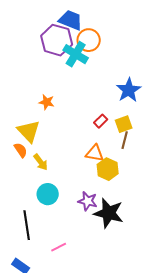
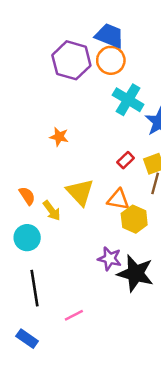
blue trapezoid: (71, 20) -> (110, 36), moved
cyan cross: (76, 54) -> (128, 100), moved
yellow triangle: (29, 131) -> (80, 192), moved
cyan circle: (48, 194) -> (27, 238), moved

